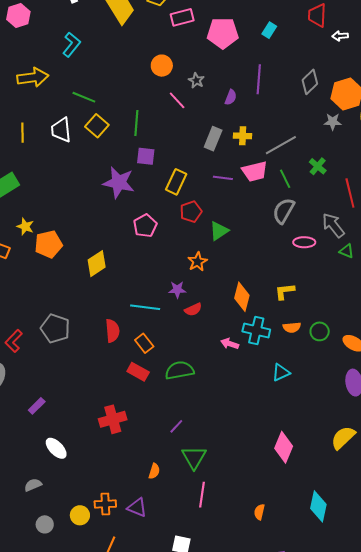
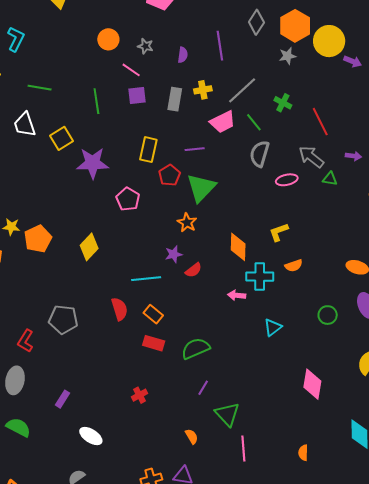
purple line: (259, 79) -> (220, 46), moved
yellow square: (97, 126) -> (61, 138), moved, turned 30
purple square: (146, 156) -> (137, 95), moved
purple line: (223, 178) -> (195, 149), moved
green triangle: (219, 231) -> (201, 188), size x1.5
green circle: (320, 331) -> (328, 315), moved
green semicircle: (179, 370) -> (196, 348), moved
cyan triangle: (281, 372) -> (273, 327), moved
red cross: (113, 419) -> (140, 395), size x0.6
orange semicircle: (154, 471) -> (192, 436), turned -35

